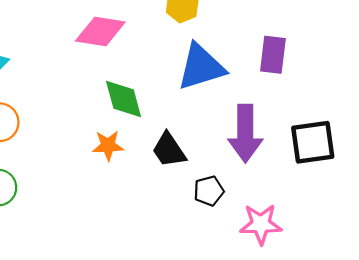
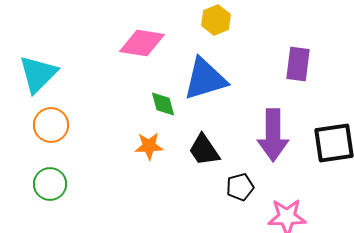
blue triangle: (201, 67) -> (205, 79), moved
green diamond: (124, 99) -> (163, 104), size x0.7

